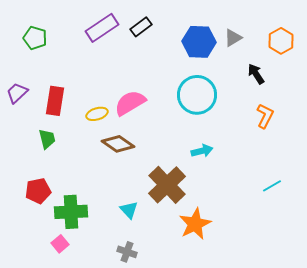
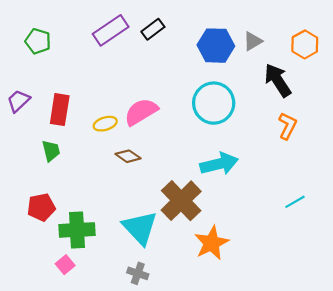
black arrow: (256, 74) -> (278, 80), size x1.5
brown diamond: (118, 144) -> (128, 156), size x0.7
cyan arrow: (202, 151) -> (219, 164), size x1.6
cyan triangle: (129, 210) -> (140, 228), size x1.8

